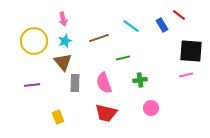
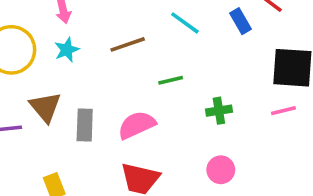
brown triangle: (63, 62) -> (45, 107), moved
green cross: (140, 80) -> (219, 111), moved
pink semicircle: (104, 83) -> (137, 125), turned 85

